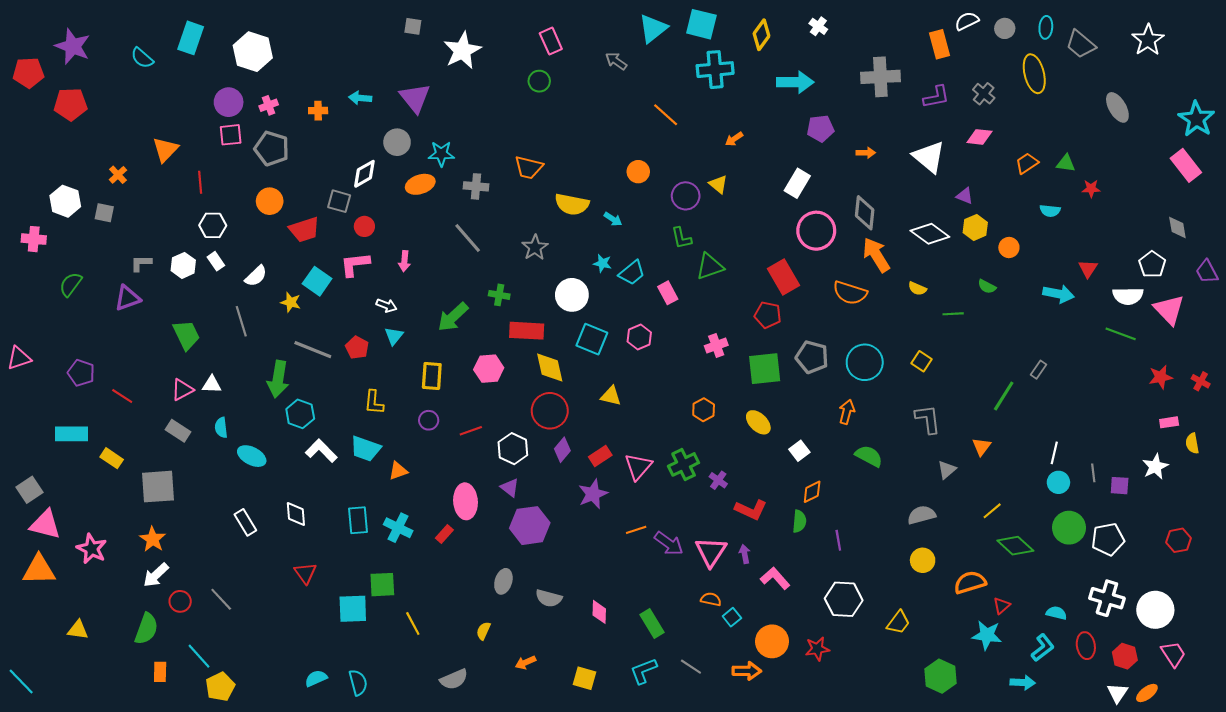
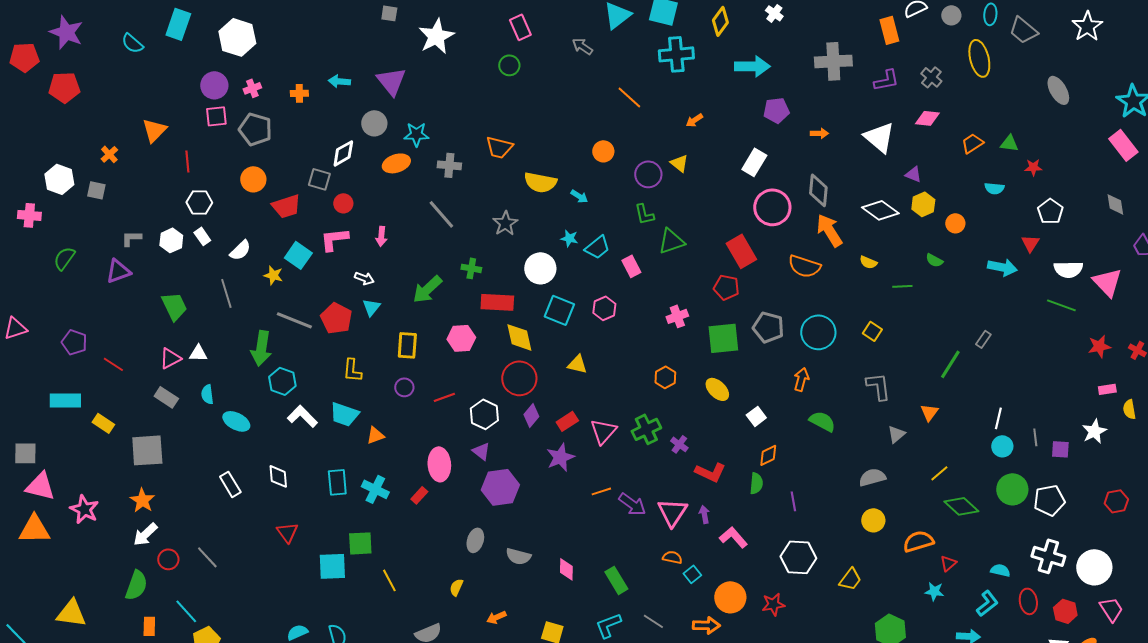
white pentagon: (1152, 264) -> (1050, 211), moved
red pentagon: (357, 348) -> (336, 318), size x1.4
gray square: (29, 490) -> (25, 453), turned 35
yellow triangle: (78, 630) -> (71, 613), moved, size x1.5
cyan star: (987, 635) -> (934, 591), size x0.7

